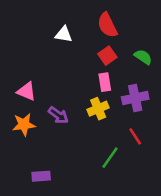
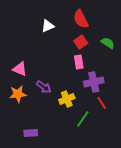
white triangle: (64, 34) -> (48, 26), turned -32
purple cross: (135, 98) -> (94, 82), moved
yellow cross: (98, 109) -> (67, 99), moved

